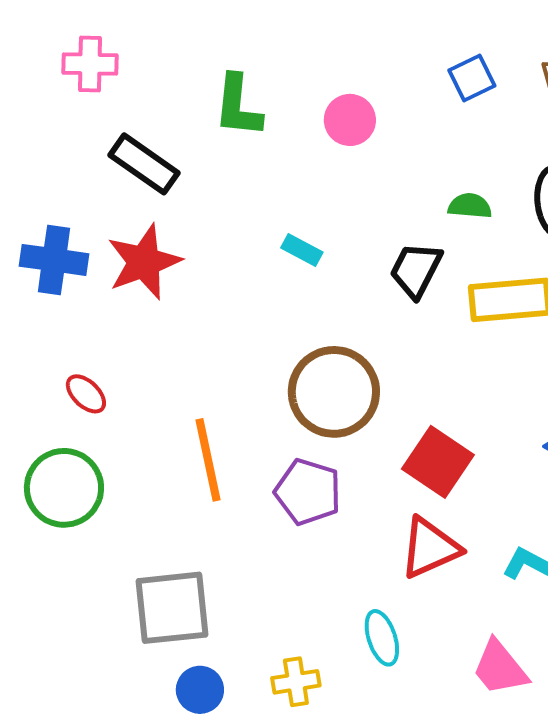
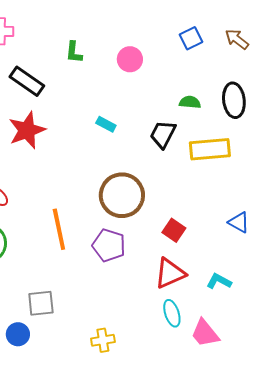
green L-shape: (238, 106) -> (74, 52), size x0.7
red square: (438, 462) -> (174, 230), size x0.7
gray square: (172, 608) -> (41, 303), size x0.7
cyan ellipse: (382, 638) -> (172, 313), moved
blue circle: (200, 690) -> (18, 334), moved

